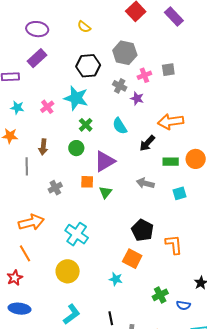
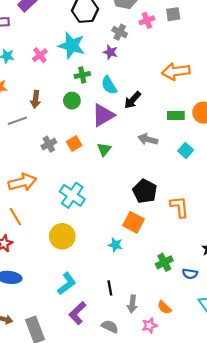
purple star: (137, 98) -> (110, 52), moved
green cross: (86, 125) -> (82, 75), turned 32
cyan semicircle: (120, 126) -> (109, 85), moved
black arrow: (147, 143) -> (133, 100), moved
gray line: (27, 166) -> (17, 121), turned 72
orange square: (87, 182) -> (74, 143), moved, turned -32
cyan square: (180, 193) -> (186, 150), turned -32

